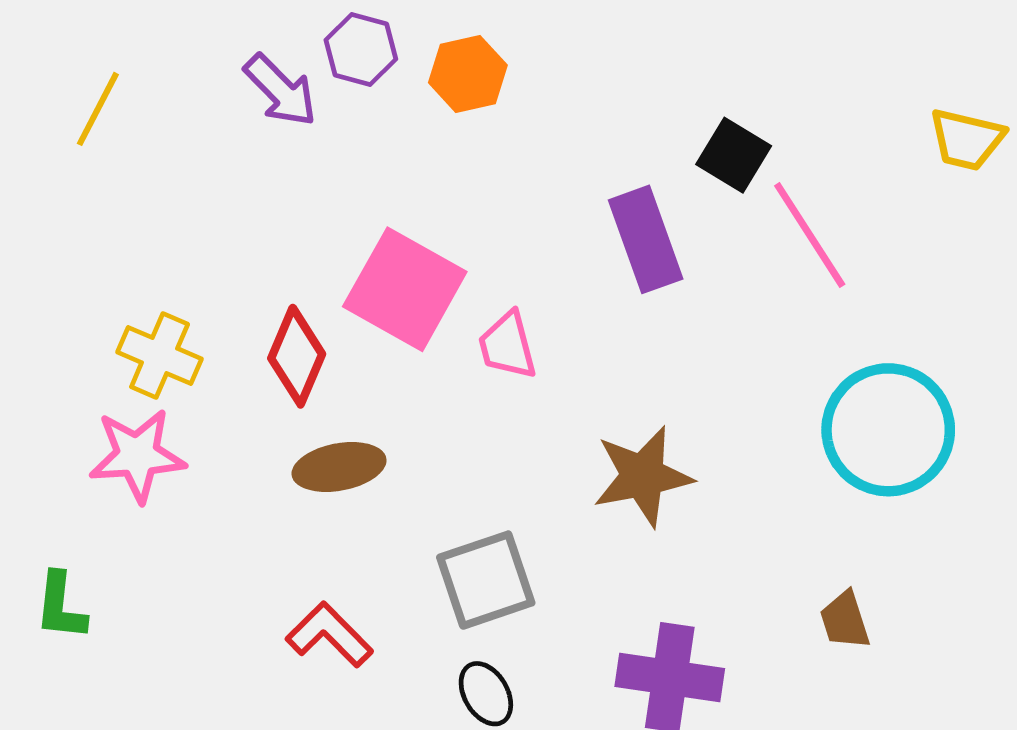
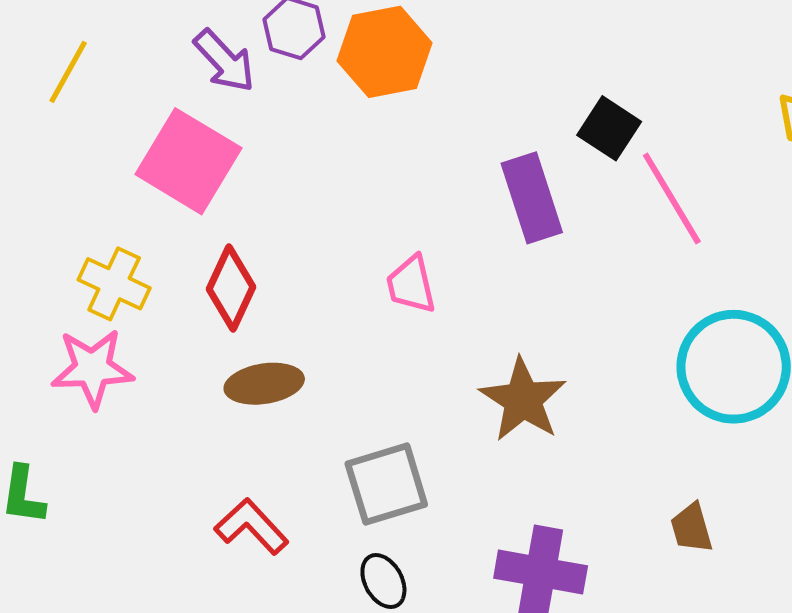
orange hexagon: (468, 74) -> (385, 52), size x1.4
pink square: (405, 289) -> (188, 161), moved
brown star: (643, 476) -> (523, 400), turned -30

